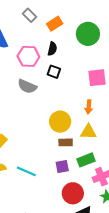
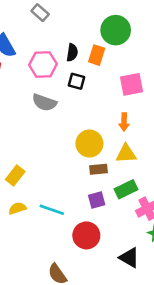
orange rectangle: (55, 24) -> (97, 55), moved, turned -35
red circle: (73, 193) -> (86, 235), moved

